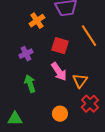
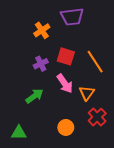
orange line: (89, 36) -> (95, 62), moved
purple cross: (26, 54) -> (41, 64), moved
green arrow: (30, 84) -> (34, 96), turned 72

